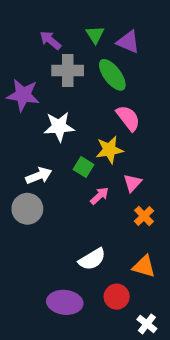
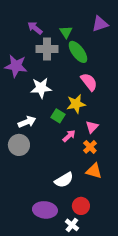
green triangle: (95, 35) -> (66, 32), moved
purple triangle: (128, 42) -> (100, 24), moved, turned -42
orange cross: (144, 216) -> (90, 147), moved
orange triangle: (144, 266) -> (94, 171), moved
white cross: (147, 324) -> (72, 225), moved

